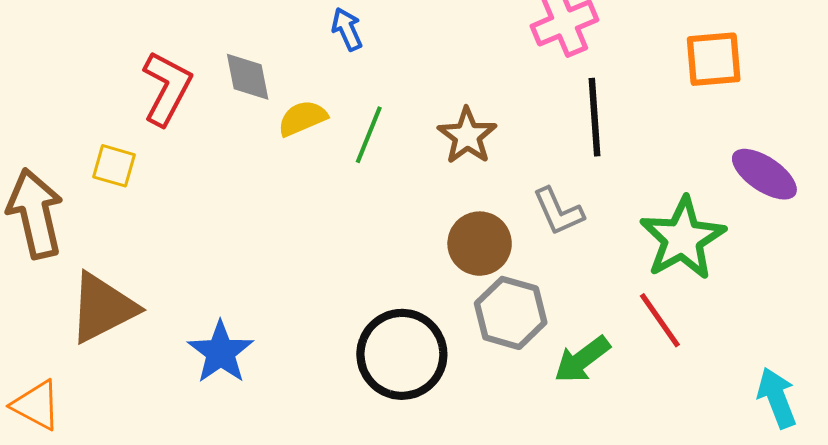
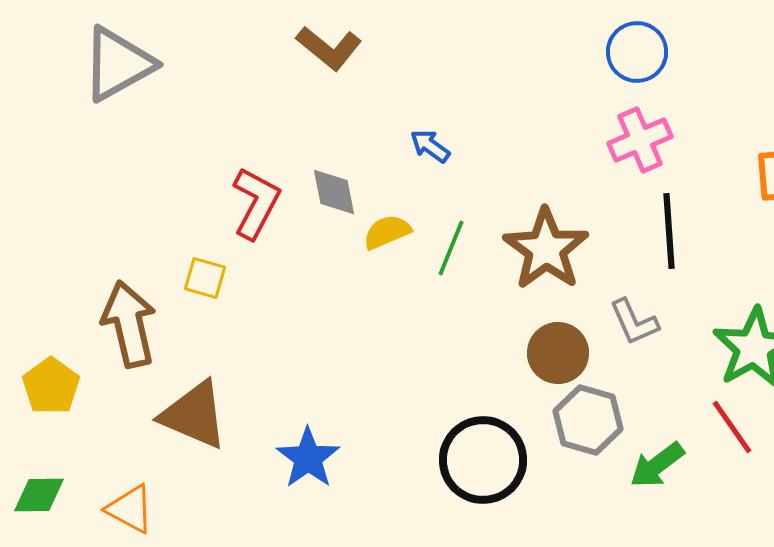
blue arrow: (347, 29) -> (430, 146), turned -30
brown star: (467, 136) -> (546, 249), size x1.5
brown triangle: (103, 308) -> (194, 415), turned 50

